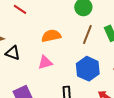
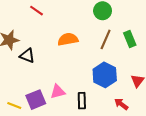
pink triangle: (45, 62) -> (58, 92), moved

